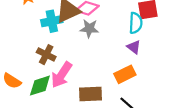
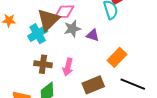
purple triangle: (134, 47) -> (93, 35), moved
pink arrow: (62, 75) -> (68, 67), moved, size x0.7

